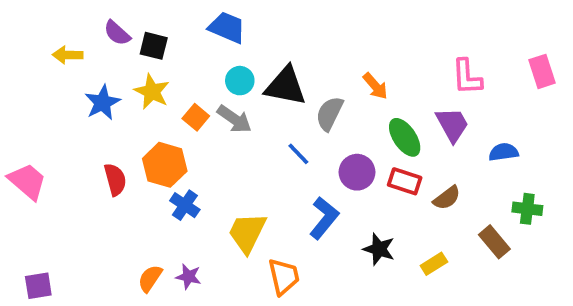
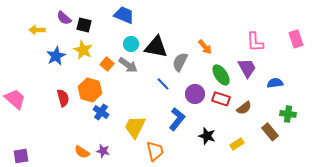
orange semicircle: (150, 278) -> (82, 152), turned -91

